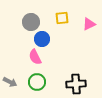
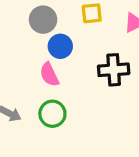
black cross: (76, 84) -> (114, 70), moved

